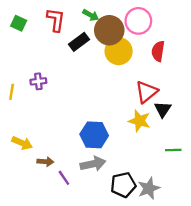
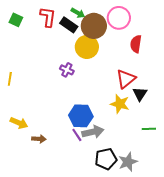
black rectangle: (79, 42) -> (69, 25), moved, turned 72
yellow circle: (119, 51) -> (87, 47), moved
purple cross: (38, 81) -> (67, 70), moved, turned 32
gray arrow: (93, 164) -> (93, 132), moved
purple line: (64, 178) -> (77, 135), moved

